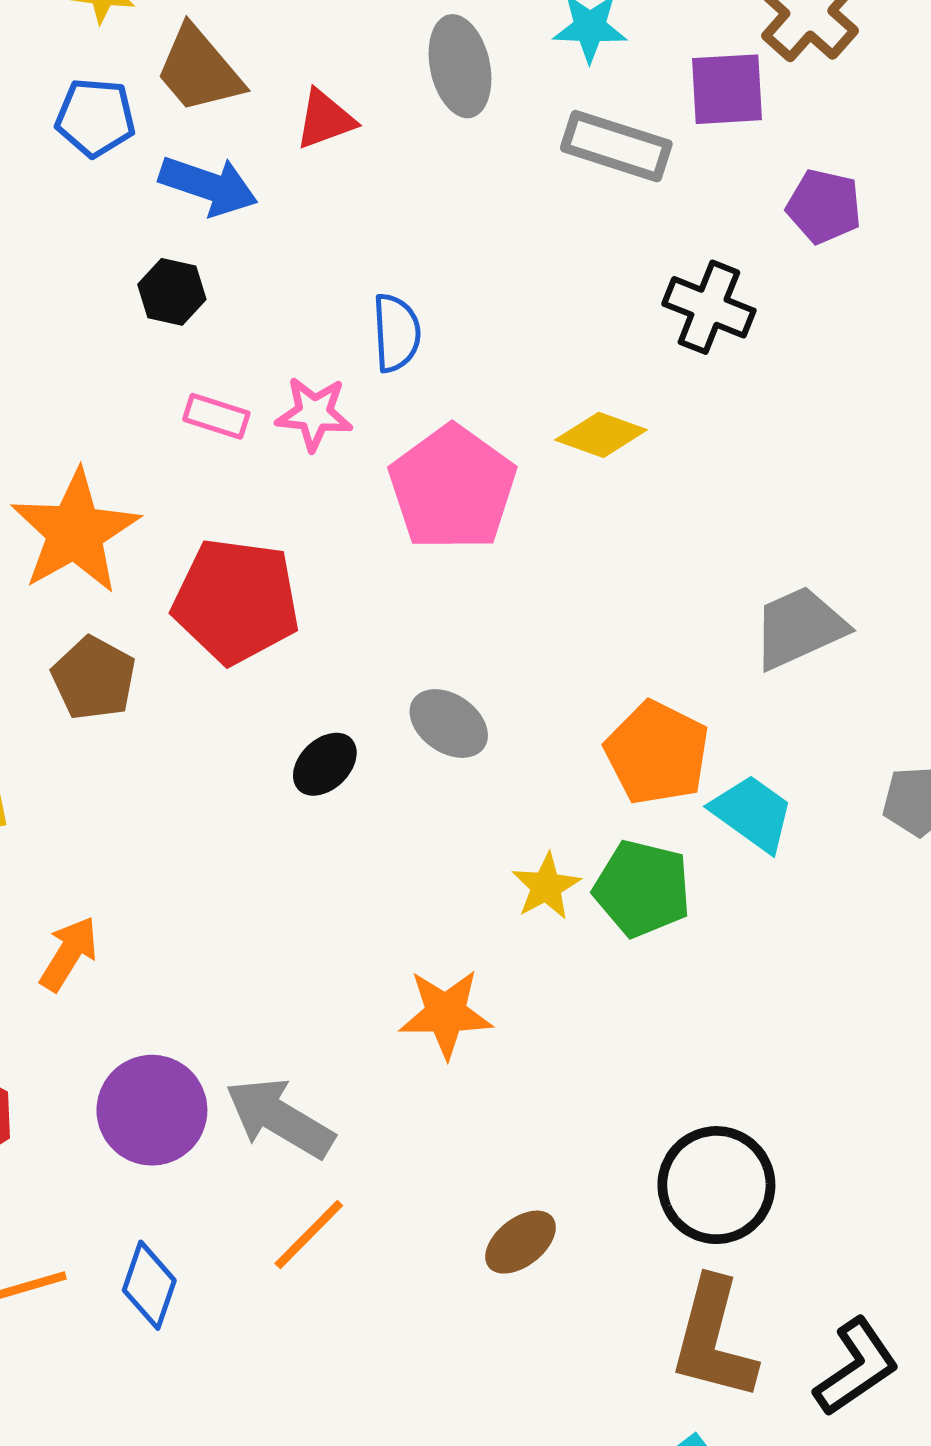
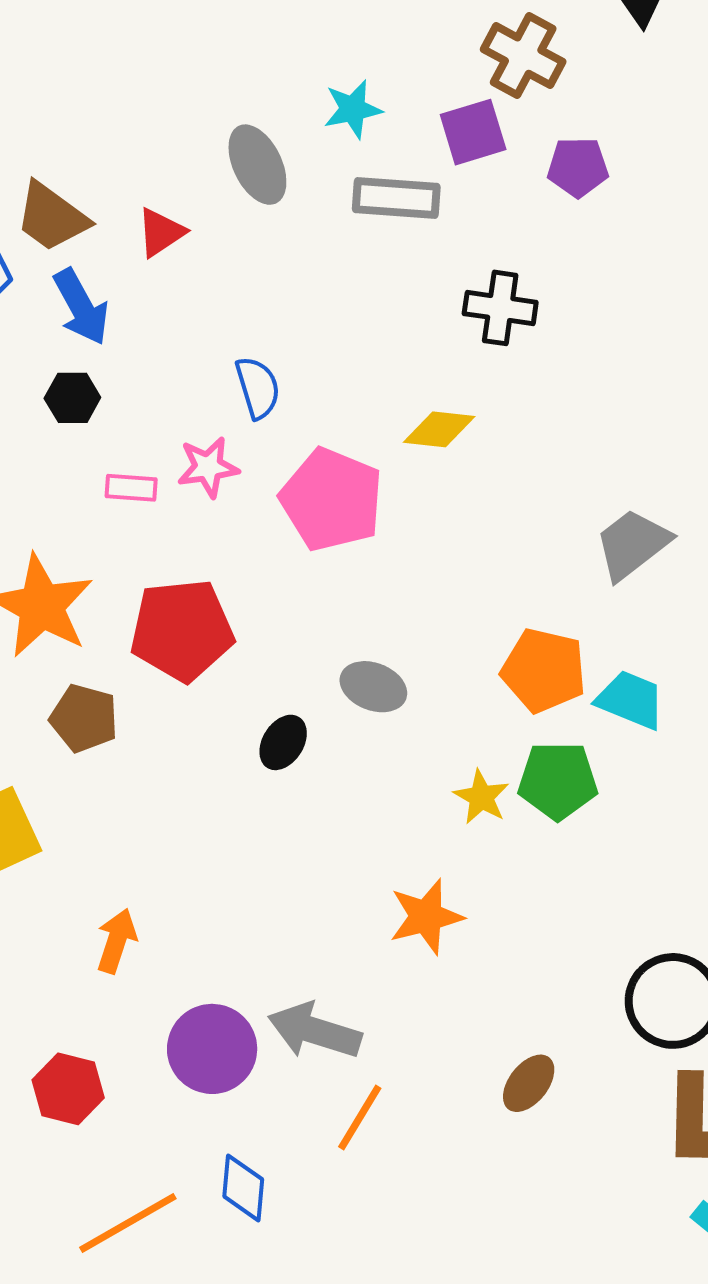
blue arrow: (208, 186) -> (81, 307), turned 56
purple pentagon: (824, 206) -> (578, 167), moved

